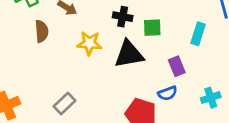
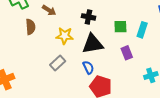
green square: (152, 28) -> (120, 27), moved
blue semicircle: (168, 93) -> (88, 67), moved, turned -96
gray rectangle: (64, 104) -> (58, 63), moved

